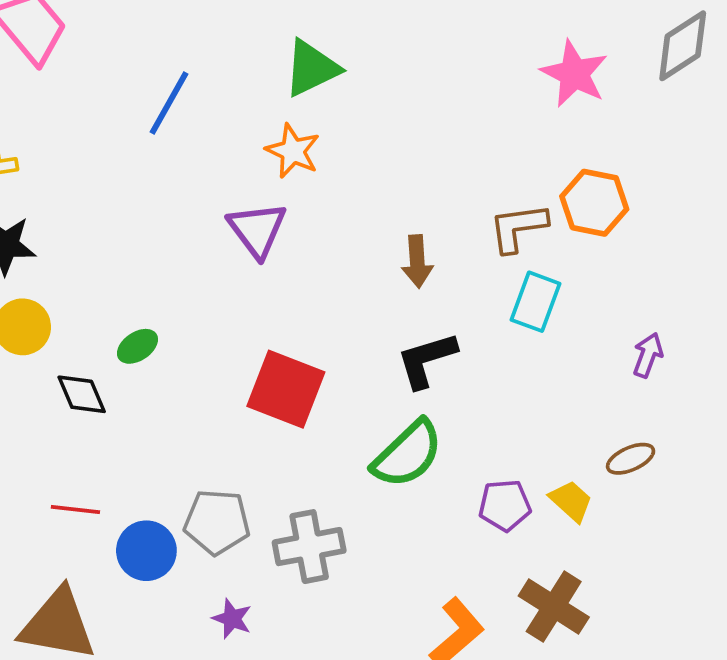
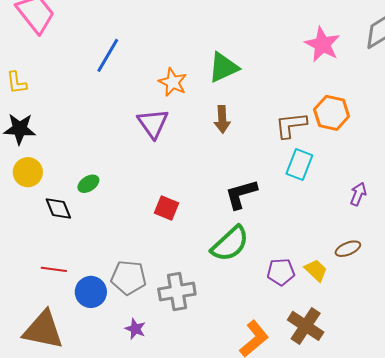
green triangle: (312, 68) -> (223, 67), moved
brown arrow: (417, 261) -> (222, 119), moved
red square: (286, 389) -> (166, 208), size x0.6

